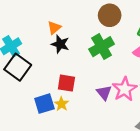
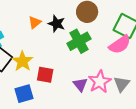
black star: (60, 44) -> (57, 24), moved
yellow star: (61, 104) -> (22, 61), moved, size x1.5

